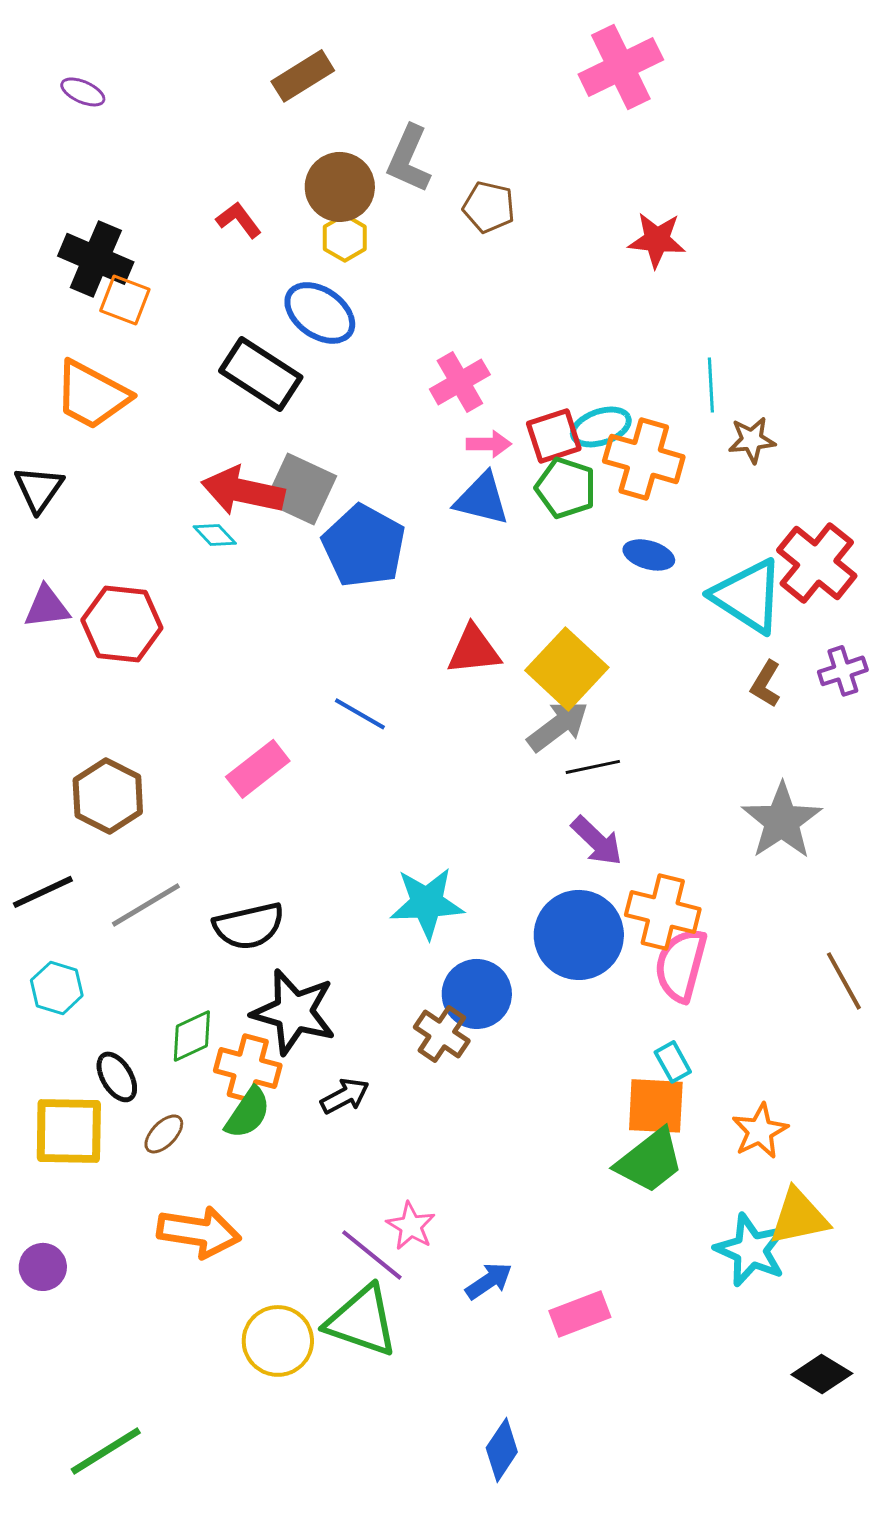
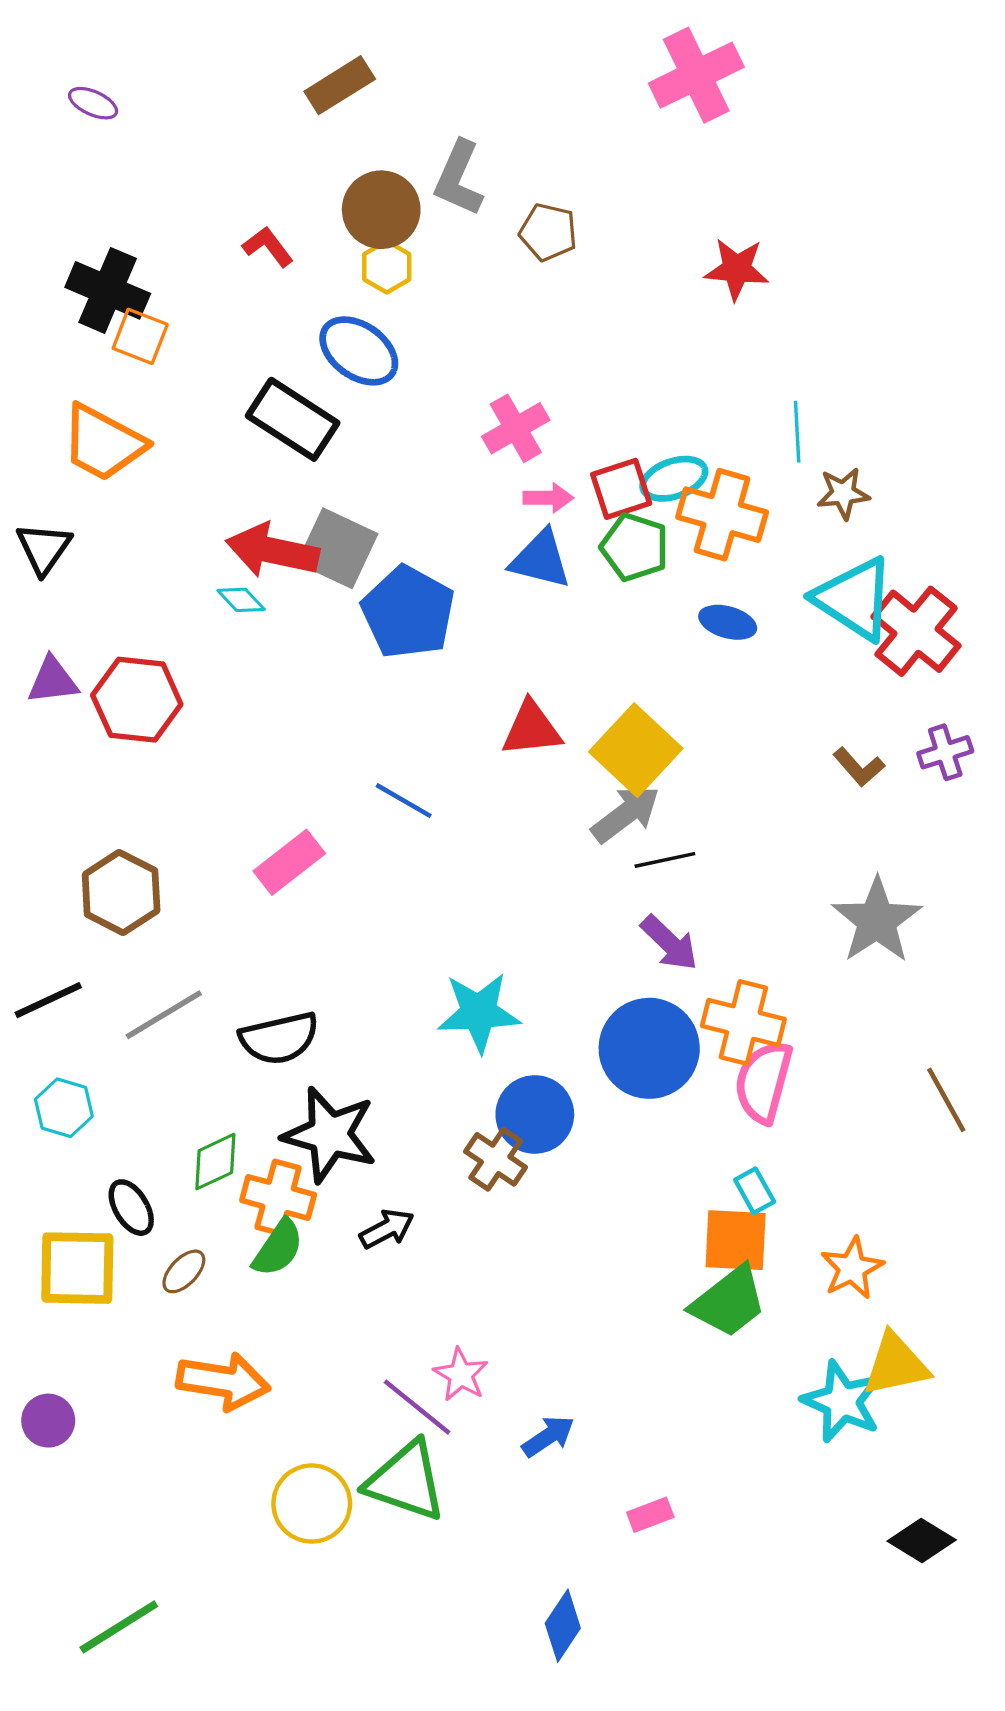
cyan triangle: (748, 596) -> (854, 599), moved
brown L-shape: (766, 684) -> (859, 767), turned -72
pink rectangle: (580, 1314) -> (650, 1515), moved, size x0.7

